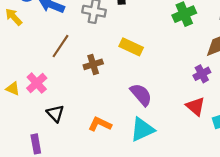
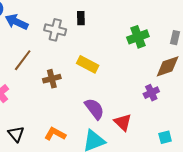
red triangle: (195, 106) -> (123, 122), moved
black triangle: (55, 113) -> (16, 134), moved

